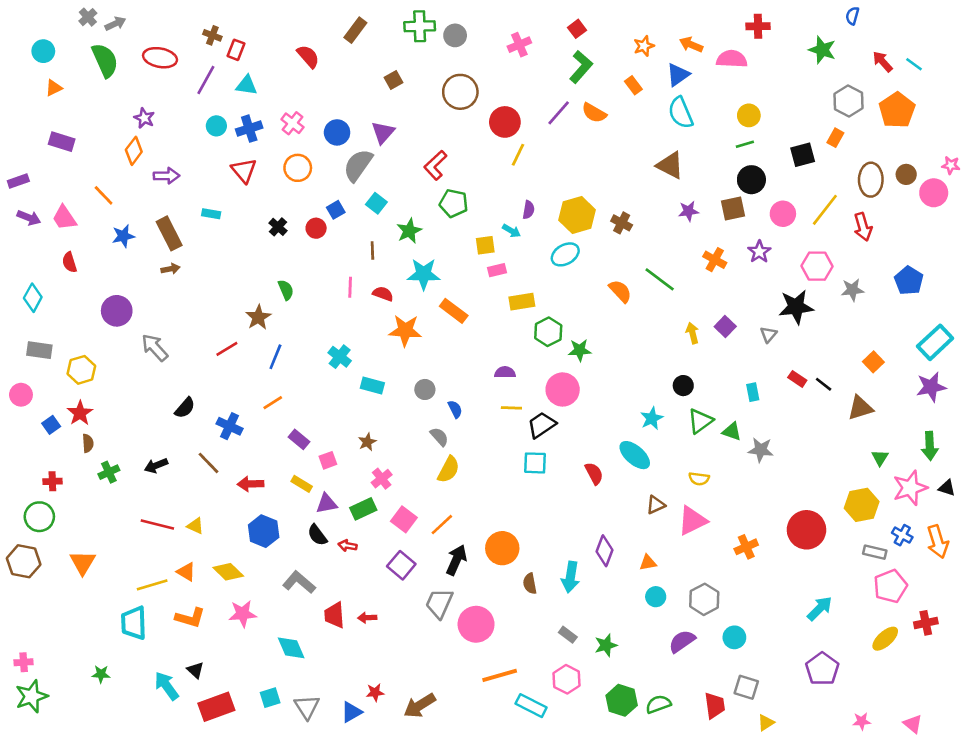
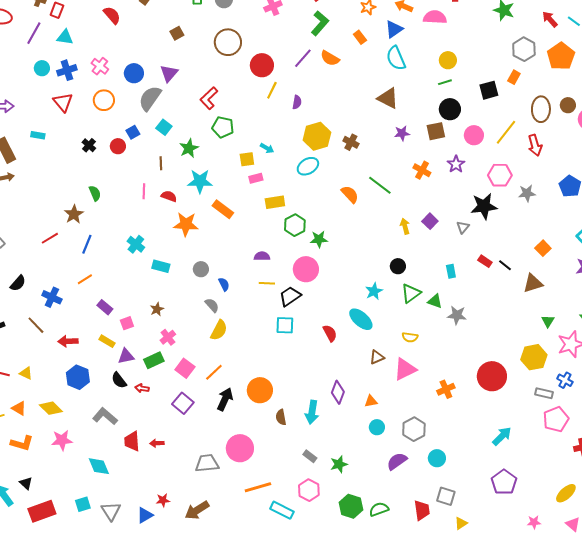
purple semicircle: (528, 210) -> (297, 102), moved
gray trapezoid: (439, 603) -> (207, 463), moved, turned 60
yellow ellipse: (885, 639) -> (566, 493), moved

